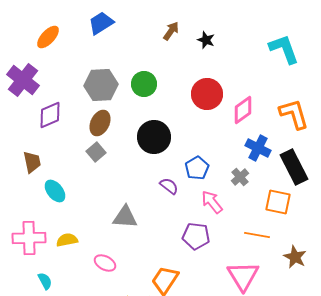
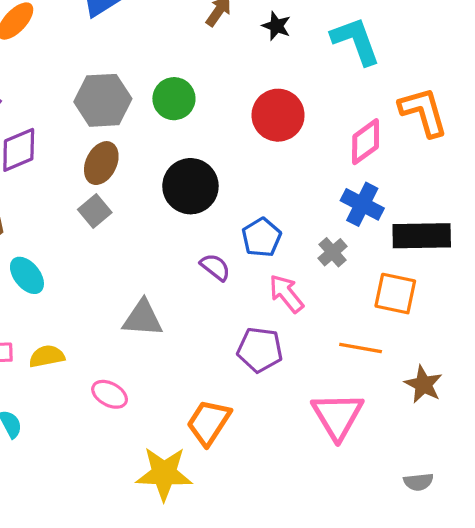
cyan L-shape: (284, 49) -> (356, 41), moved
pink diamond: (243, 110) -> (366, 142), moved
orange L-shape: (294, 114) -> (423, 112), moved
black rectangle: (294, 167) -> (422, 236), turned -64

